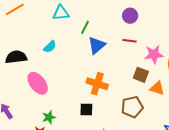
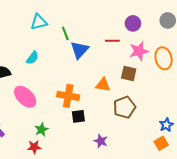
purple circle: (130, 16) -> (133, 23), moved
green line: (85, 27) -> (65, 33), turned -40
orange cross: (97, 84) -> (68, 96), moved
orange triangle: (157, 88) -> (103, 85), moved

